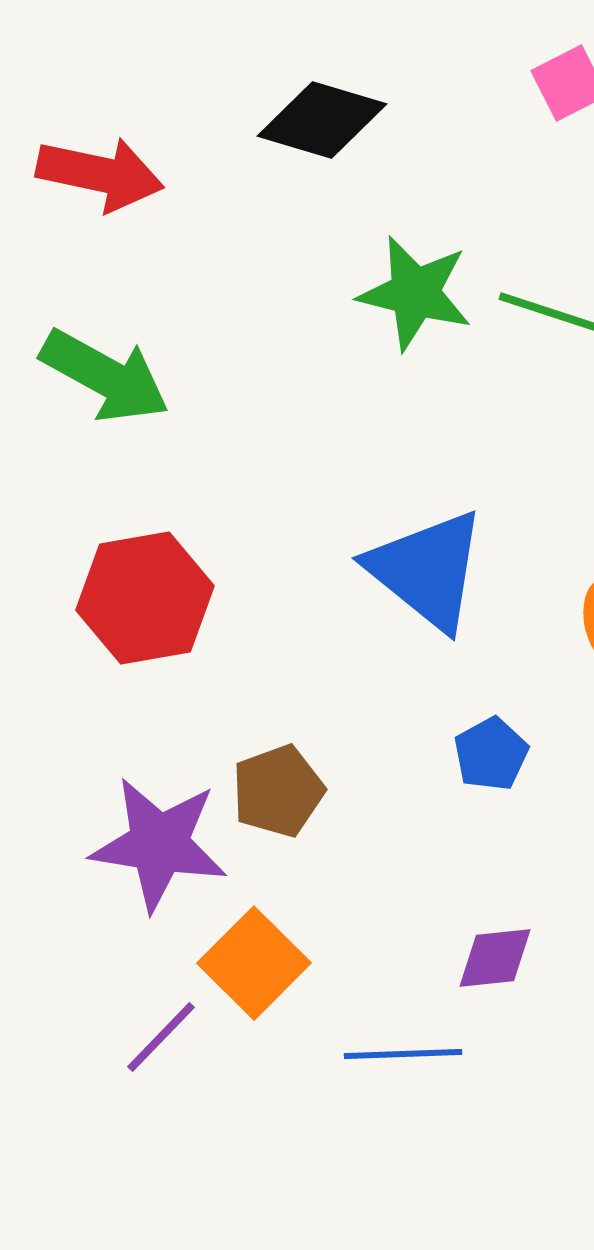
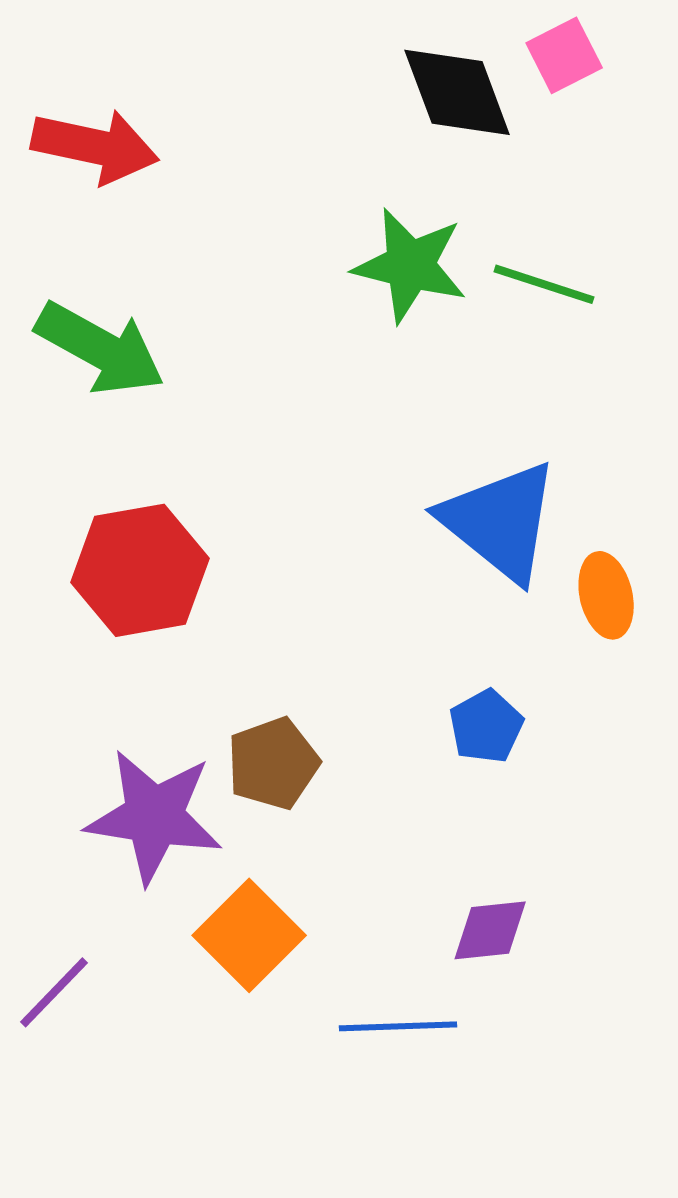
black diamond: (322, 120) -> (457, 92), moved, turned 53
blue triangle: (427, 570) -> (500, 521), moved
purple line: (161, 1037) -> (54, 992), moved

